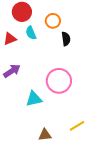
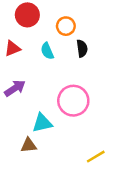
cyan semicircle: (31, 33) -> (47, 51), moved
brown triangle: (45, 135) -> (29, 145), moved

